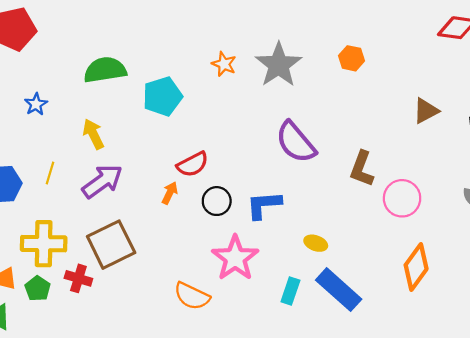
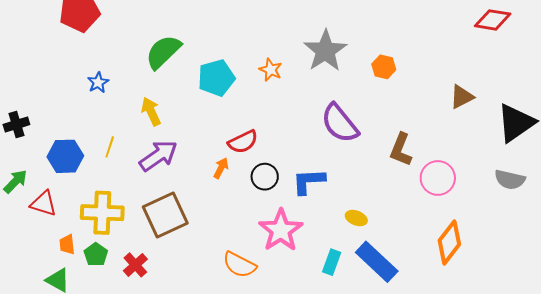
orange hexagon: (352, 58) -> (384, 67), moved
orange star: (224, 64) -> (271, 70), moved
green semicircle: (105, 70) -> (163, 52), turned -36
red cross: (78, 278) -> (135, 265), moved, turned 30

